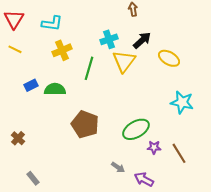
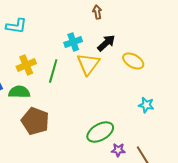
yellow cross: (62, 50) -> (26, 65), moved
cyan star: (182, 102) -> (146, 105), size x0.7
brown pentagon: (85, 124) -> (35, 121), moved

